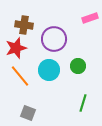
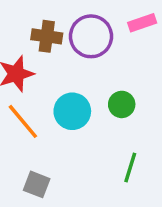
brown cross: (24, 25) -> (47, 36), moved
purple circle: (54, 39) -> (91, 36), moved

